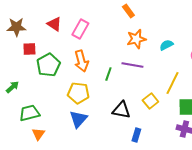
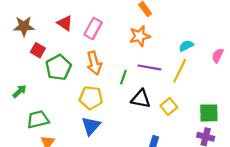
orange star: (136, 39) -> (140, 36), moved
red square: (29, 49) -> (38, 50), turned 32
yellow line: (172, 83) -> (180, 71), moved
black triangle: (121, 110) -> (141, 99), moved

